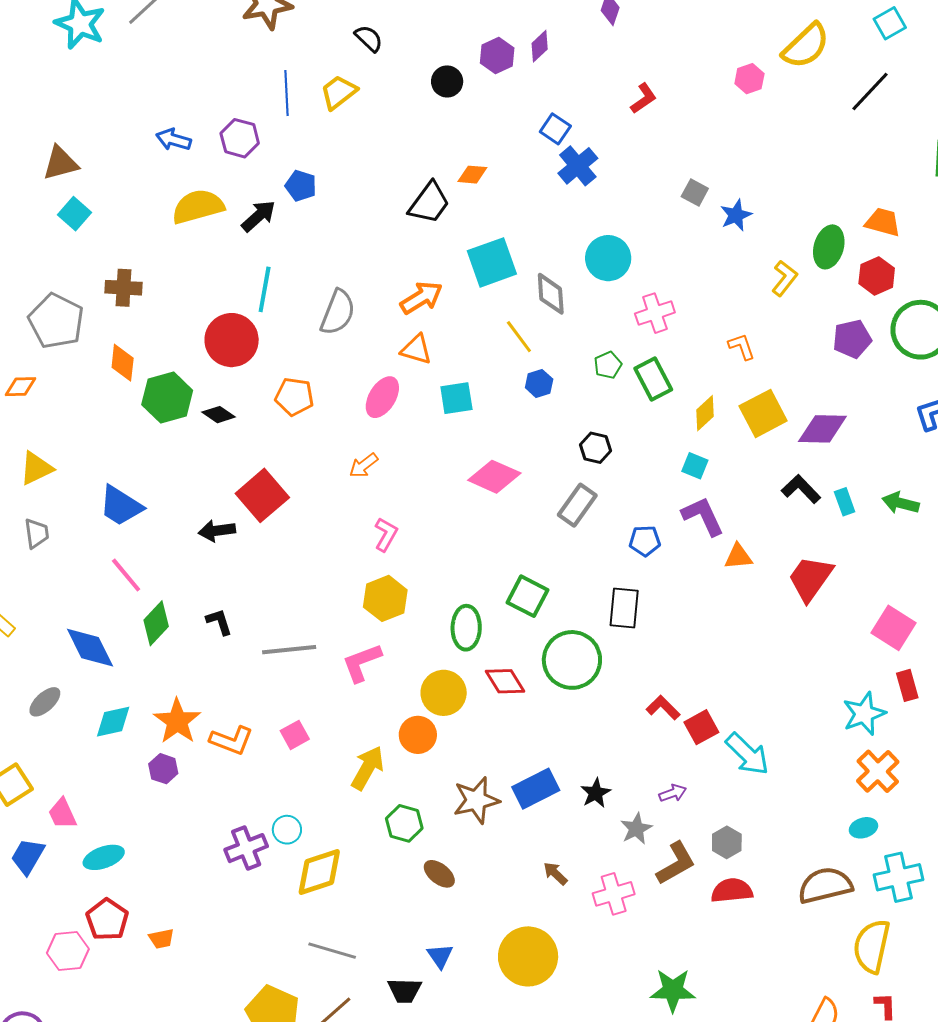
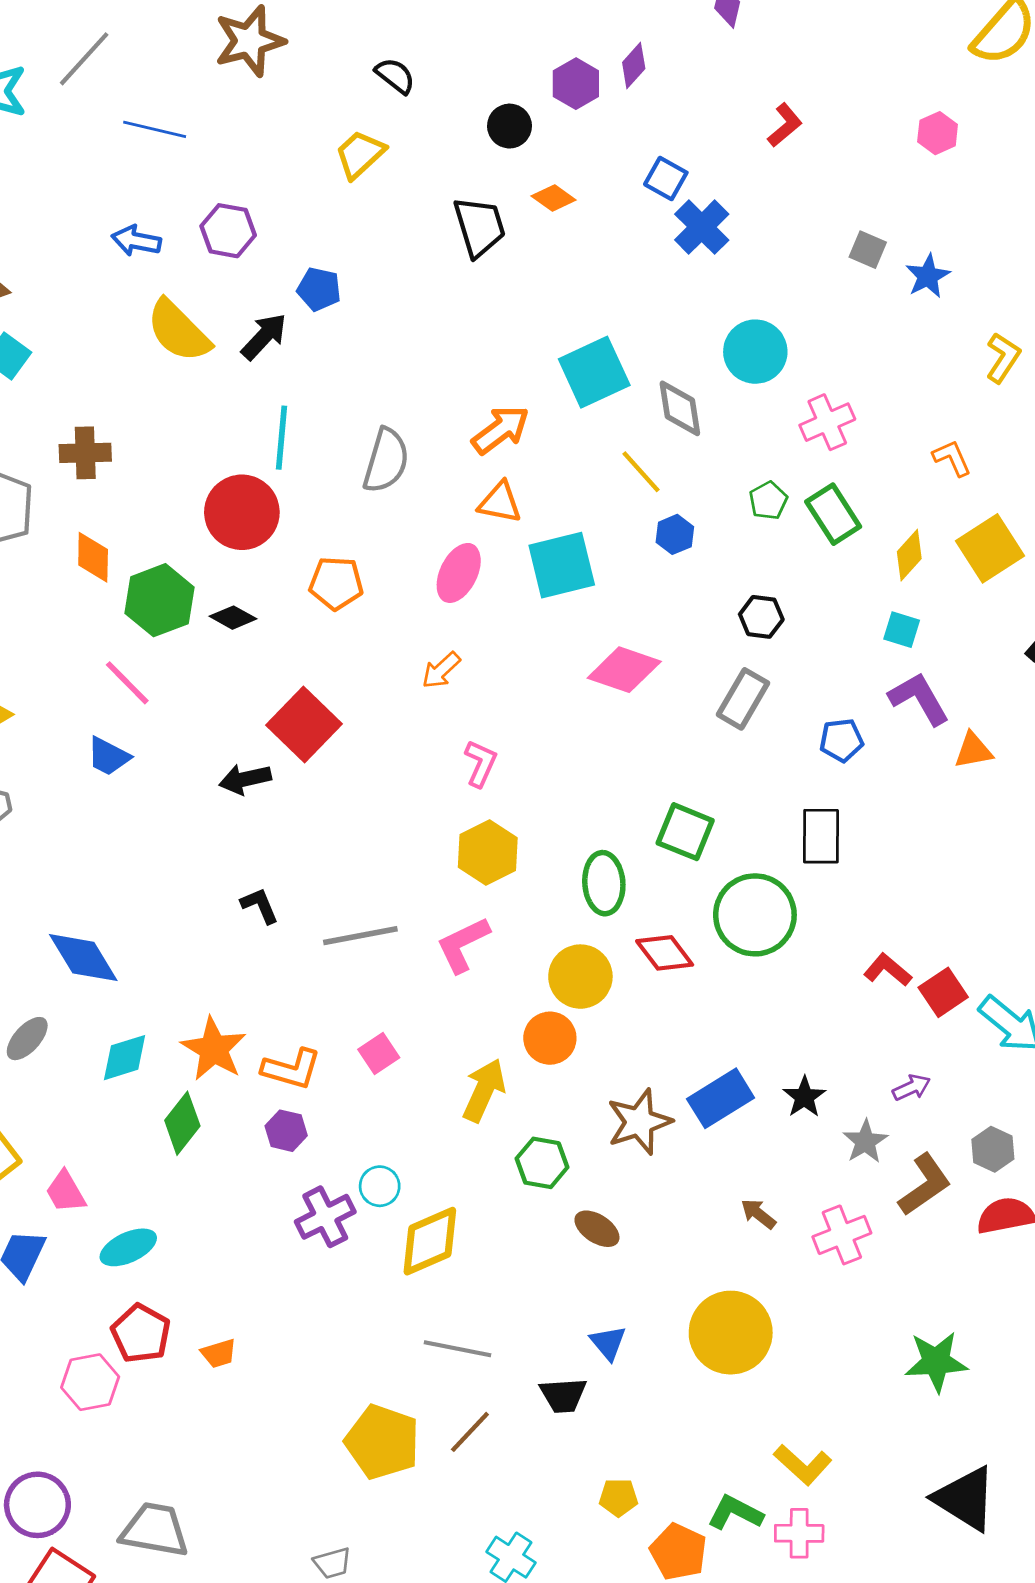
pink hexagon: (749, 79) -> (938, 133), moved
blue line: (286, 93) -> (155, 129), moved, turned -69
orange diamond: (472, 175) -> (554, 198), moved, turned 36
black trapezoid: (429, 203) -> (479, 227), moved, turned -48
yellow semicircle: (198, 207) -> (178, 331), turned -114
cyan square: (456, 398) -> (562, 565), size x1.4
blue trapezoid: (121, 506) -> (108, 756), size x0.7
pink line: (126, 575) -> (127, 683), moved
green diamond: (156, 623) -> (182, 1123), moved
purple hexagon: (163, 769) -> (286, 1131), moved

